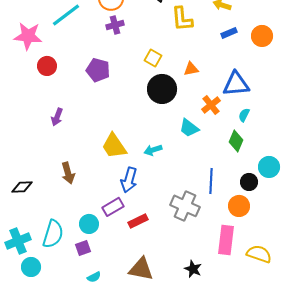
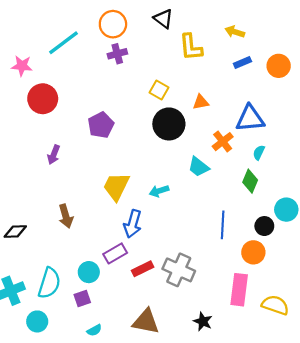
pink star: (28, 36) -> (22, 66), size x0.7
red circle: (47, 66) -> (43, 99), size x1.4
purple pentagon: (98, 70) -> (101, 125), moved, turned 30
yellow trapezoid: (114, 146) -> (116, 187), turned 60
gray cross: (185, 206) -> (179, 270), moved
cyan circle: (31, 267) -> (37, 321), moved

